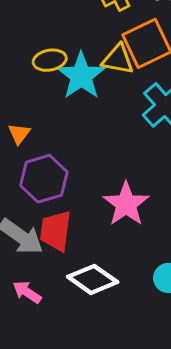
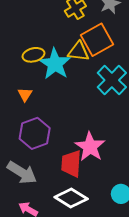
orange triangle: (19, 134) -> (25, 94), moved
red trapezoid: (56, 231) -> (71, 164), moved

